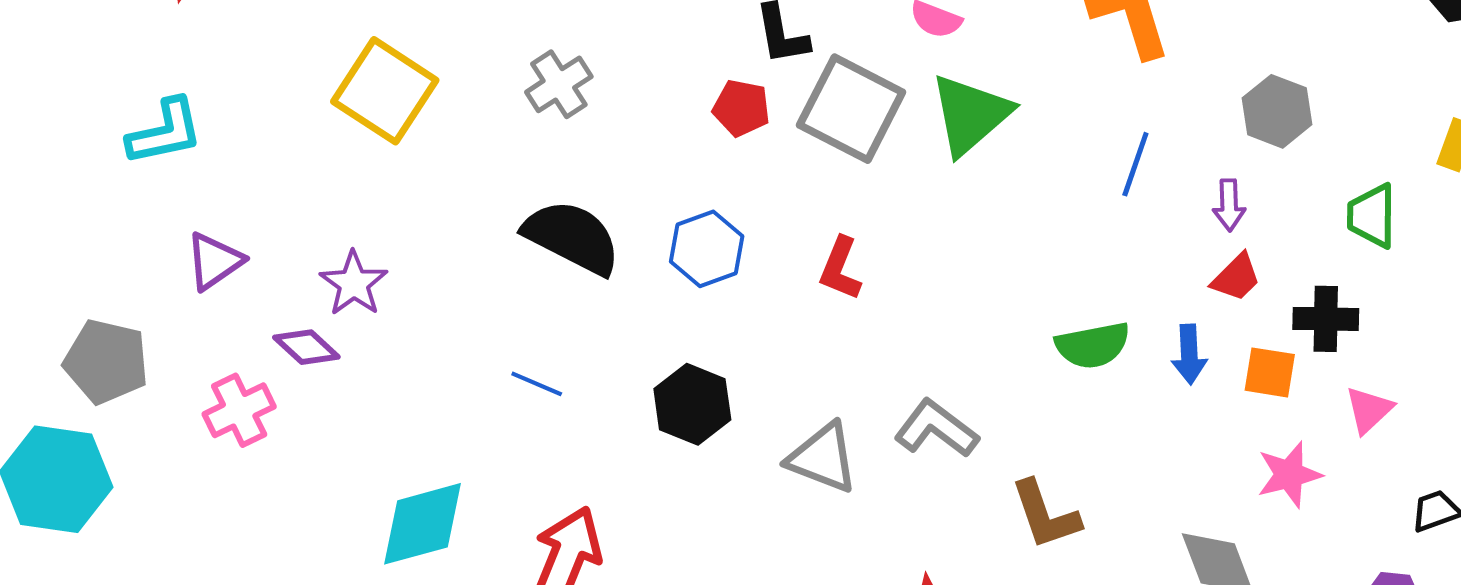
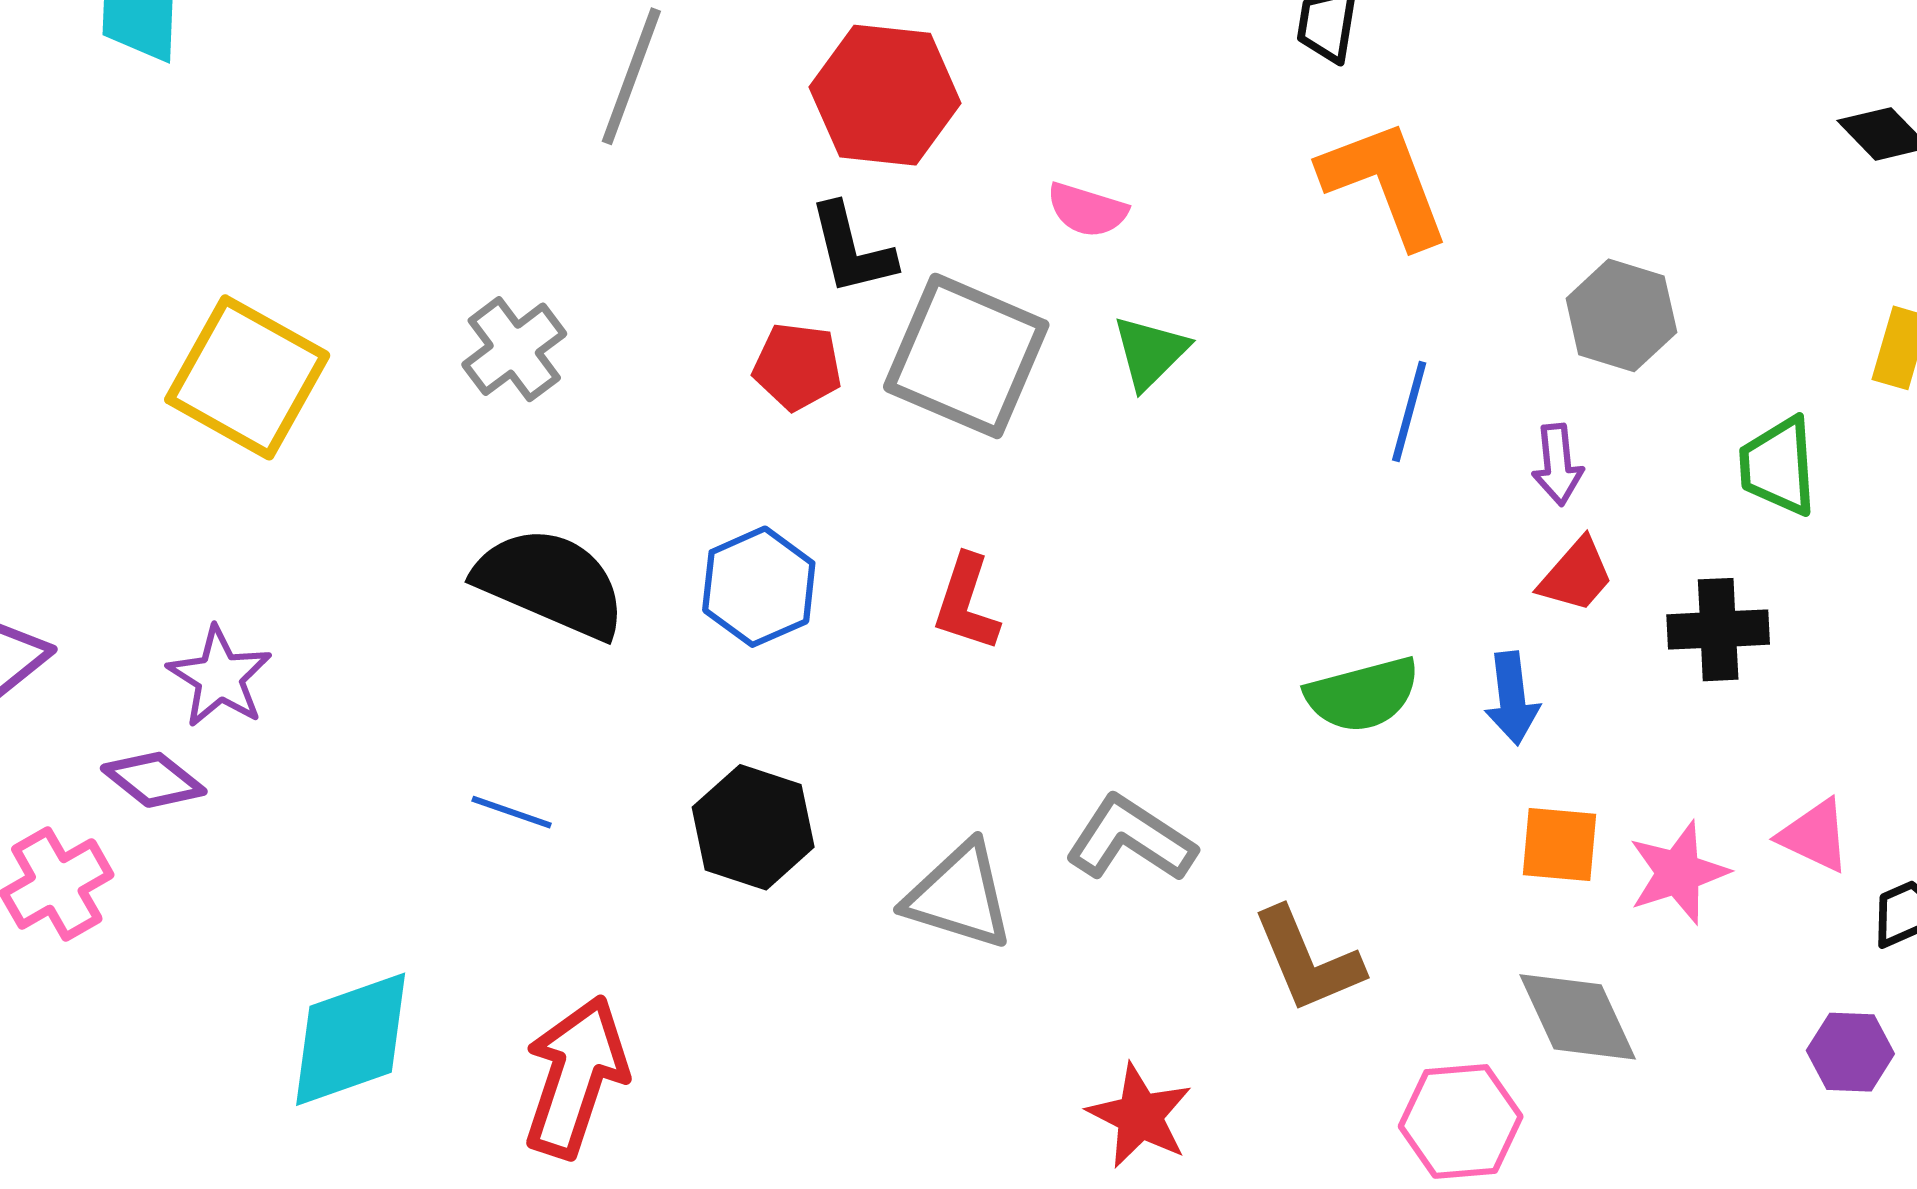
green triangle: (970, 114) -> (1150, 352), size x0.6
orange square: (1270, 372) -> (1559, 844), moved
pink triangle: (1369, 410) -> (1815, 836), moved, turned -48

